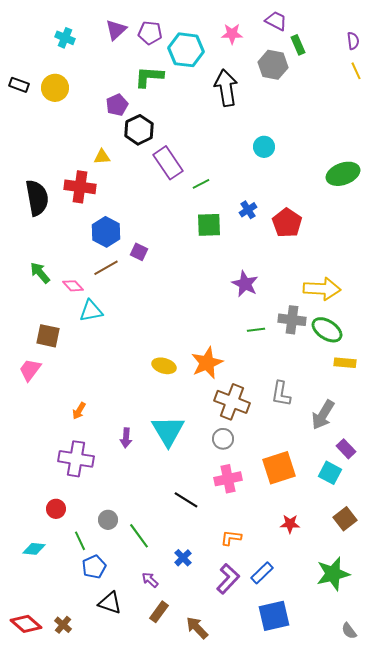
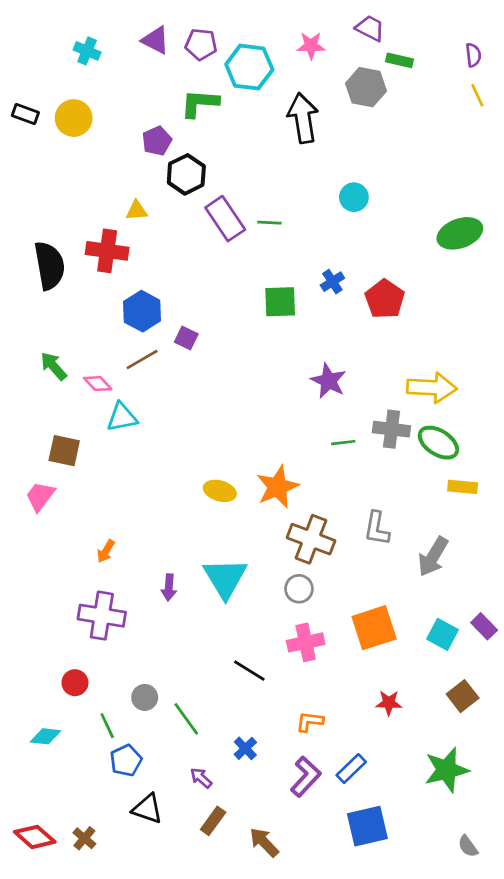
purple triangle: (116, 30) -> (155, 40), turned -50
green rectangle: (298, 45) -> (400, 60), turned -54
green line: (201, 184) -> (269, 223), moved, turned 30
purple rectangle: (346, 449) -> (484, 626), moved

